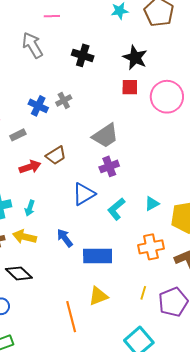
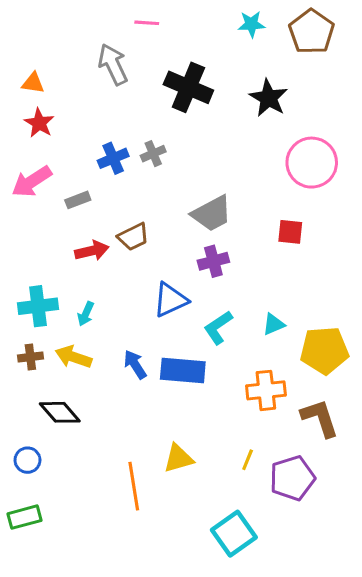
black cross: (83, 55) -> (188, 87), size x1.4
red square: (130, 87) -> (290, 232), moved
blue cross: (38, 106) -> (113, 158), turned 36
blue rectangle: (98, 256) -> (183, 371), moved

